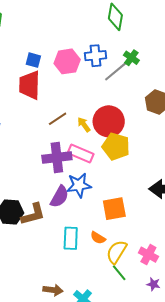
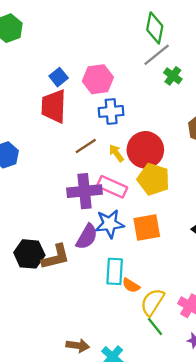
blue cross: (96, 56) -> (111, 111), moved
blue square: (33, 60) -> (59, 77), turned 35
gray line: (115, 72) -> (157, 55), moved
orange square: (114, 209) -> (147, 227), moved
cyan rectangle: (71, 238) -> (115, 271), moved

